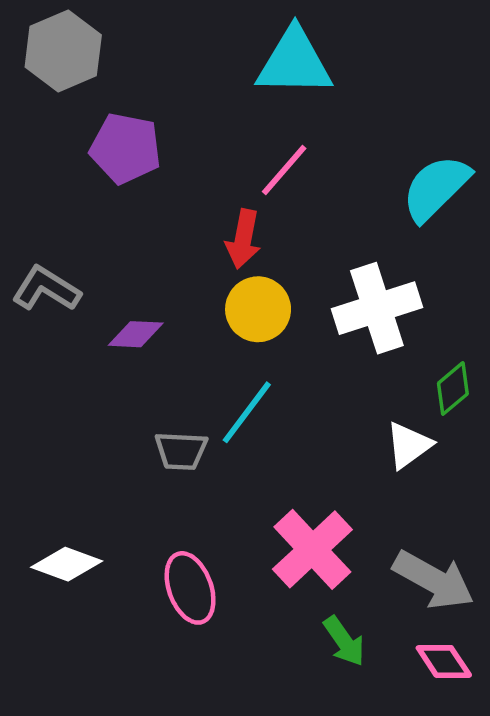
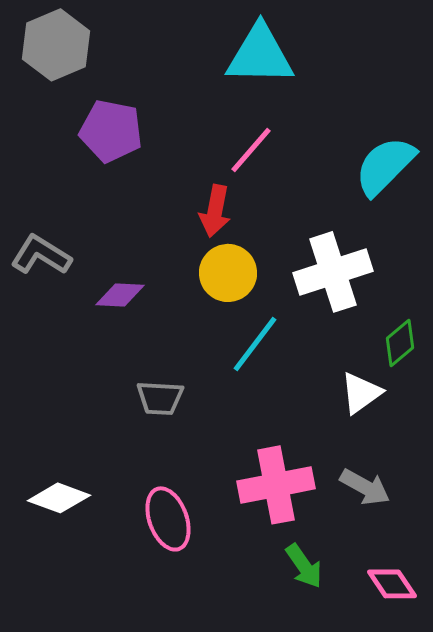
cyan line: (247, 412) -> (255, 344), moved
pink cross: (312, 549) -> (276, 485), turned 32
gray arrow: (434, 580) -> (365, 487), moved, size x0.7

